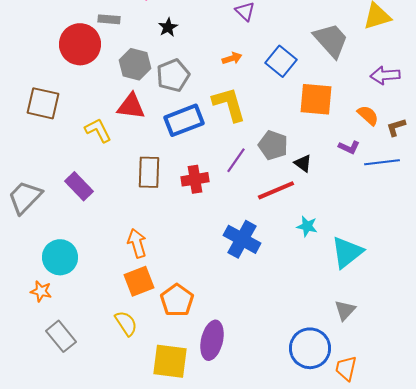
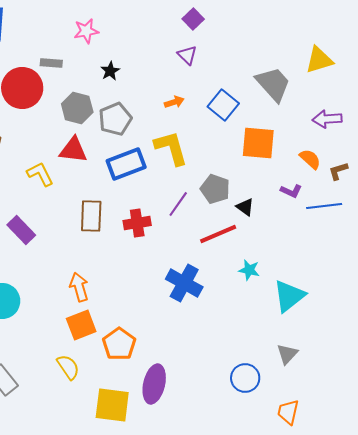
blue circle: (310, 348) -> (245, 378), moved, size x0.7

